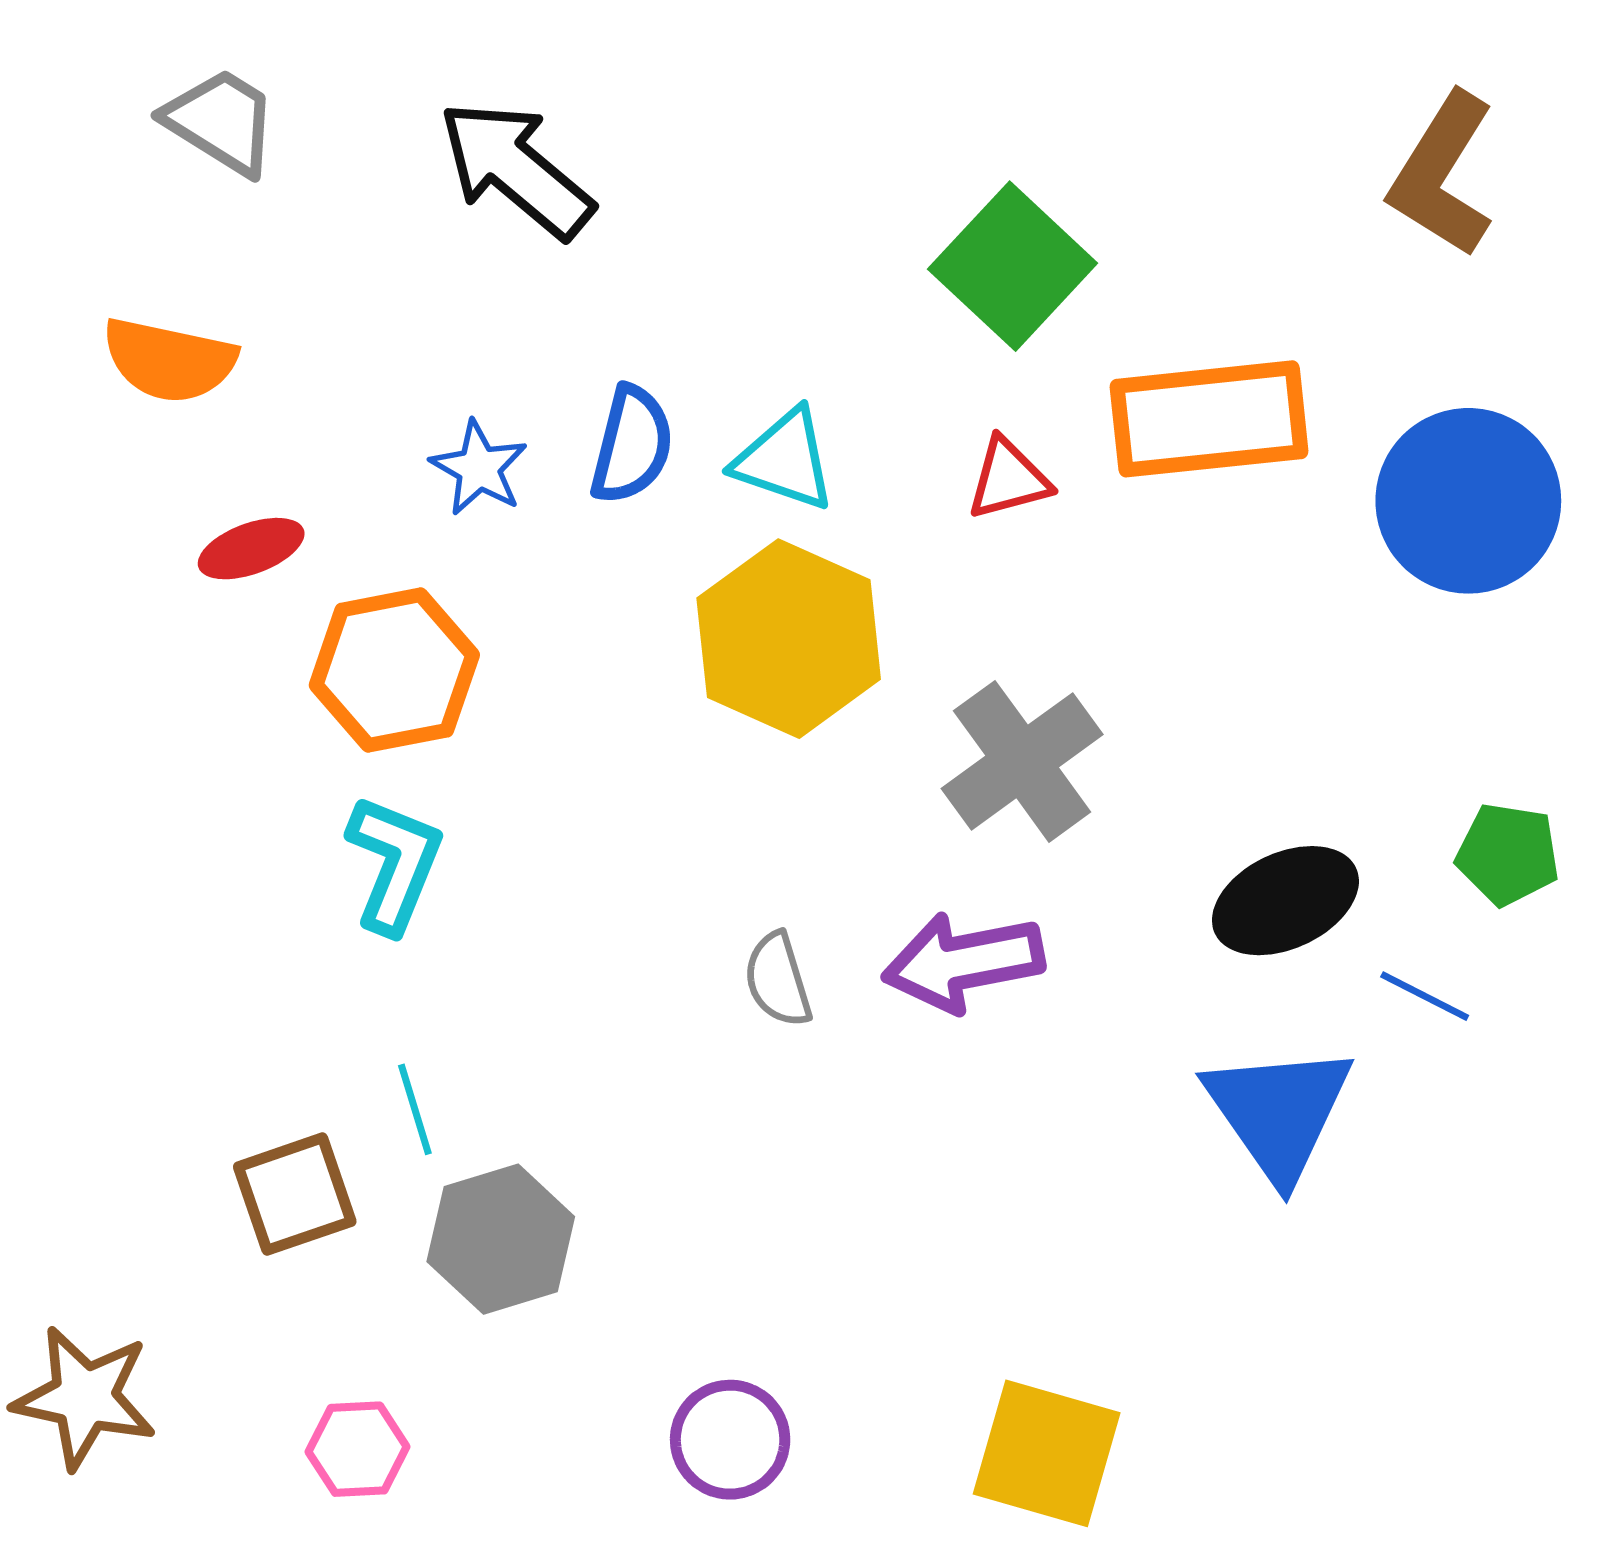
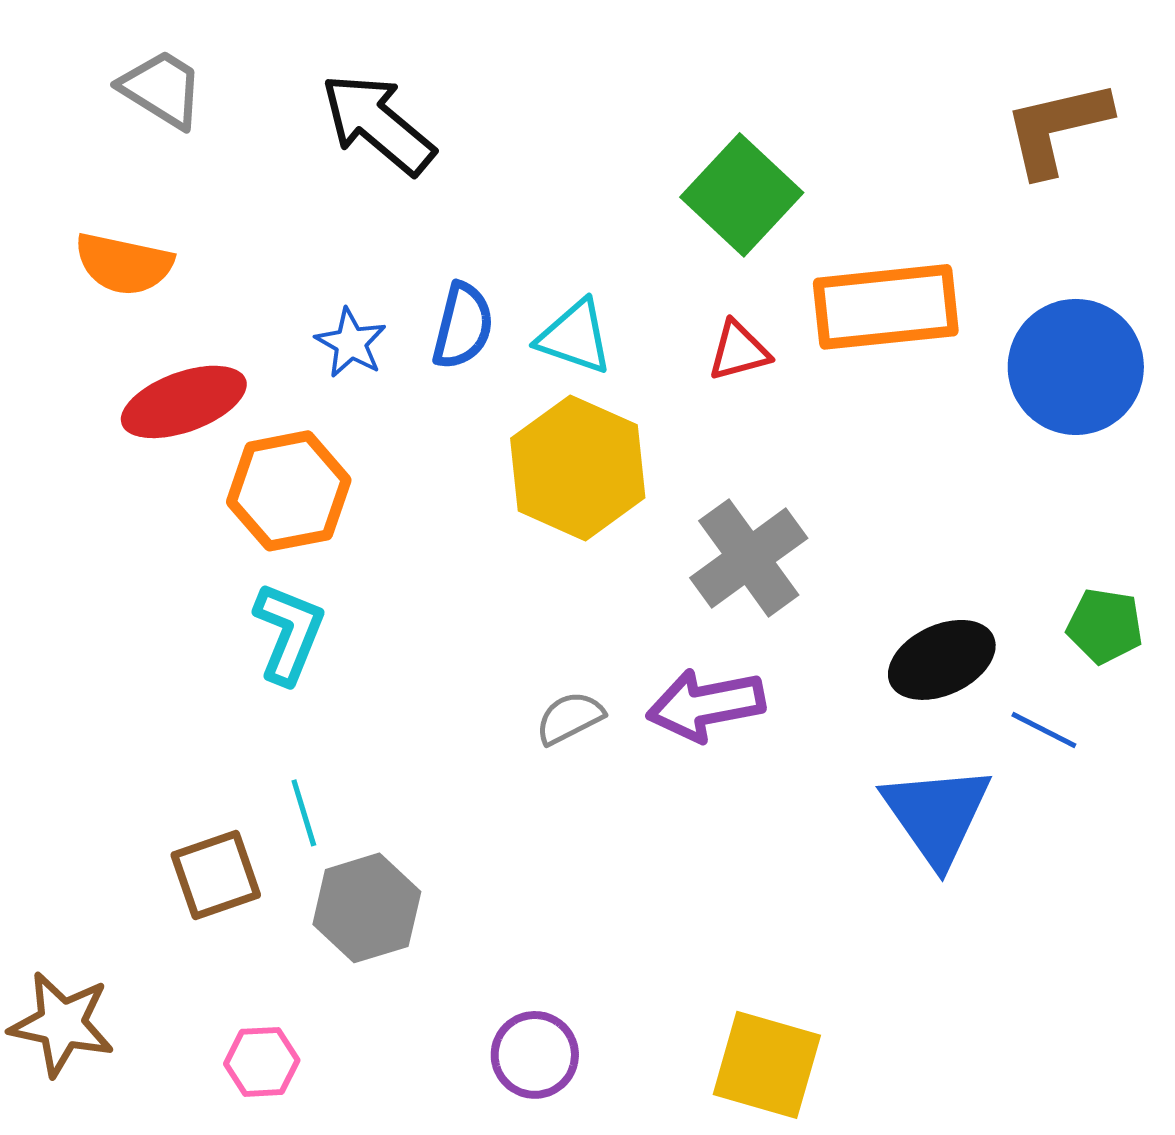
brown L-shape: (1442, 175) -> (1057, 128), turned 45
red ellipse: (251, 549) -> (184, 402), size x1.6
gray semicircle: (778, 980) -> (570, 718), turned 80

